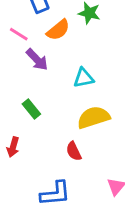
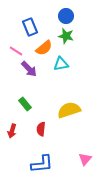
cyan triangle: (84, 78) -> (61, 64), moved
red semicircle: (74, 151) -> (41, 129), moved, turned 32

